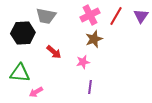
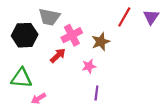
pink cross: (90, 15) -> (72, 35), moved
red arrow: (54, 52) -> (58, 56), turned -84

